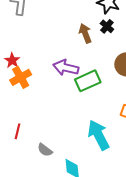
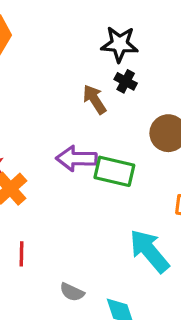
green rectangle: (88, 81) -> (114, 171), turned 50
red line: (18, 131) -> (21, 254), moved

